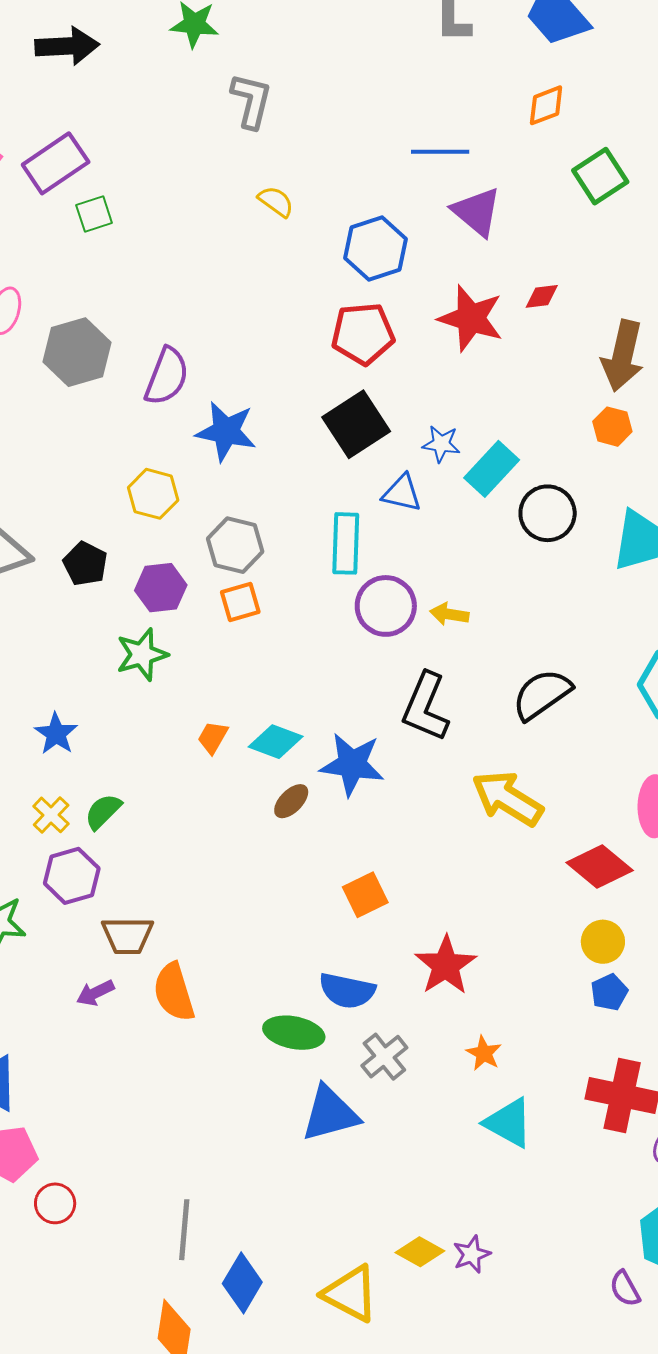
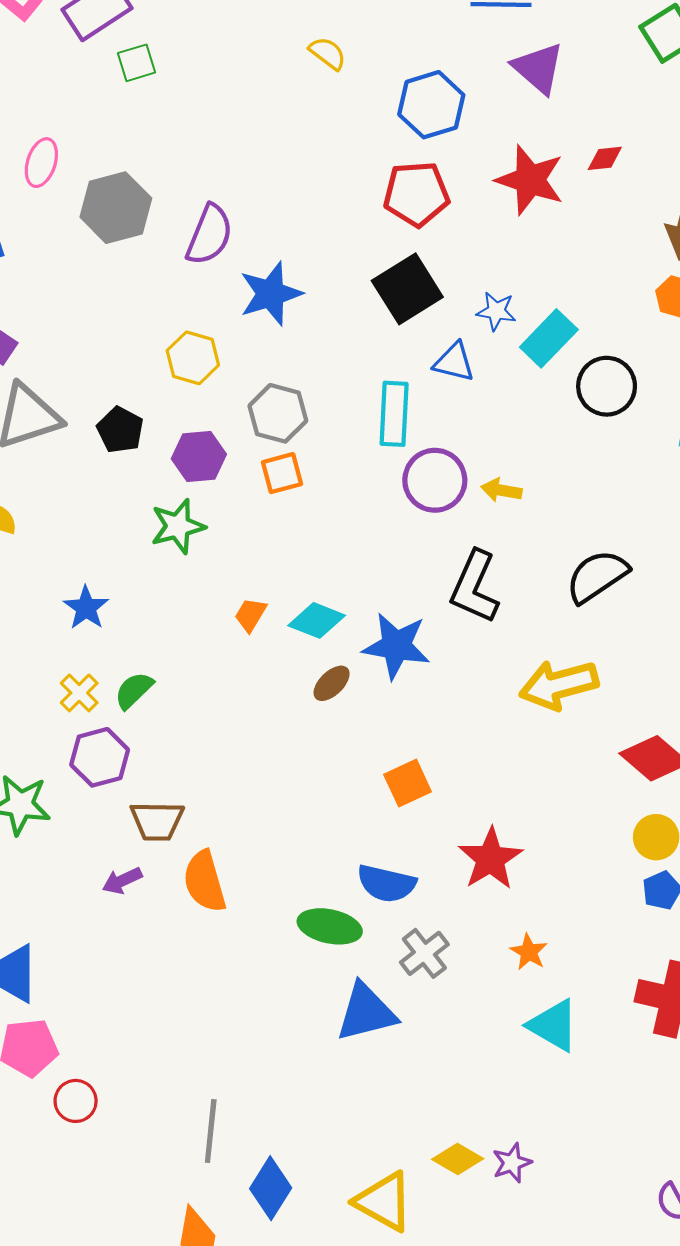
blue star: (226, 431) -> (271, 294), turned -30
yellow arrow: (507, 798) -> (559, 685), turned -48

